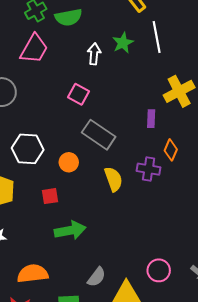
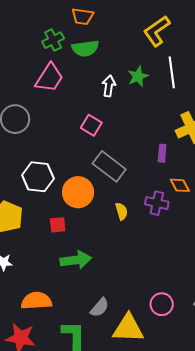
orange diamond: (171, 150) -> (180, 185), turned -55
orange circle: (69, 162) -> (78, 192), size x1.6
yellow semicircle: (113, 179) -> (122, 211), size x0.7

